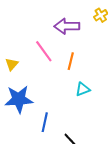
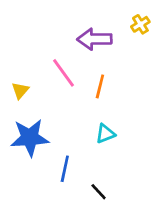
cyan triangle: (83, 89) -> (105, 134), moved

